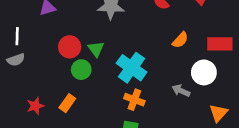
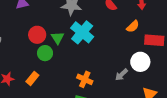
orange semicircle: (180, 40) -> (133, 26), moved
cyan cross: (132, 68) -> (82, 32), moved
gray arrow: (181, 91) -> (121, 75), turned -72

